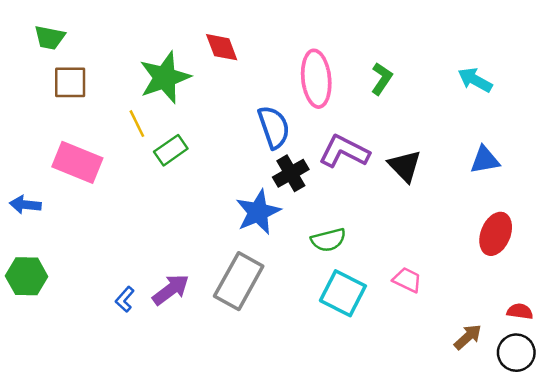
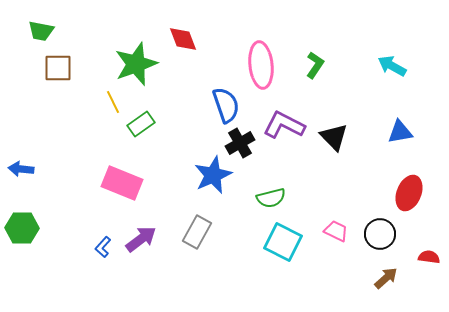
pink rectangle: (77, 162) -> (122, 183), moved
gray rectangle: (239, 281) -> (197, 232), size x0.7
black circle: (516, 353) -> (380, 234), moved

